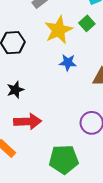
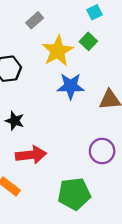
blue star: (68, 63) -> (71, 86), size x1.4
black star: (15, 90) -> (15, 121), turned -30

